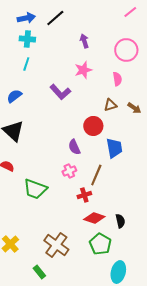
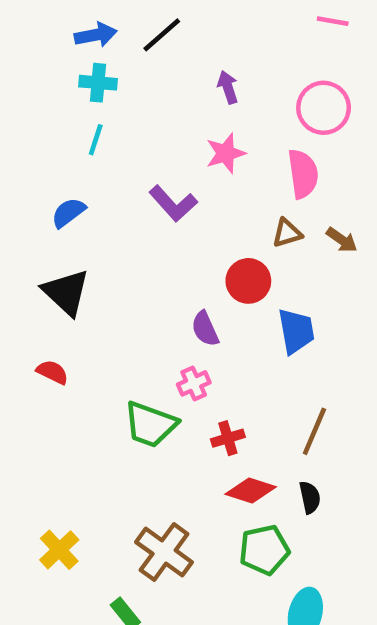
pink line: (130, 12) -> (333, 21), turned 48
pink semicircle: (117, 79) -> (303, 174), size x1.5
brown line: (96, 175) -> (314, 431), moved
green trapezoid: (35, 189) -> (150, 424), moved
green pentagon: (100, 244) -> (264, 550), turned 30

